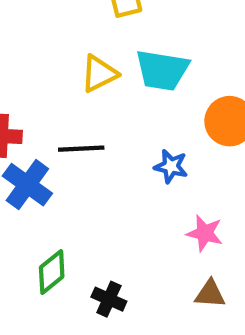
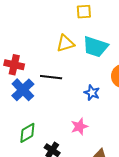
pink star: (205, 233) -> (79, 127), moved, turned 30

